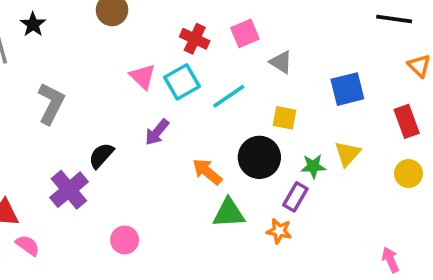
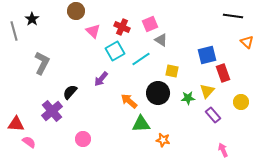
gray triangle: (281, 62) -> (161, 40), moved
pink triangle: (143, 76) -> (93, 31), moved
red rectangle: (407, 121) -> (223, 73), moved
purple rectangle: (295, 197) -> (213, 115), moved, turned -70
orange star: (279, 231) -> (163, 140), moved
pink arrow: (390, 260) -> (223, 150), moved

